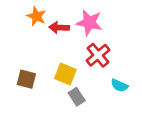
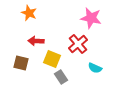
pink star: (89, 23) -> (91, 18), moved
red arrow: (59, 28) -> (36, 41), moved

